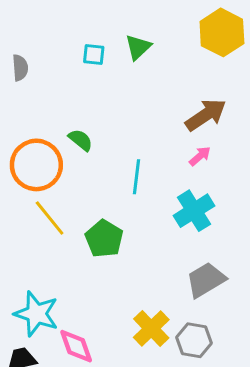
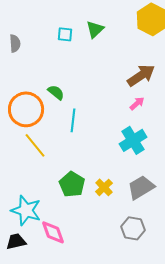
cyan line: (137, 177) -> (73, 120), moved
green pentagon: (104, 239) -> (72, 184), moved
yellow cross: (151, 328) -> (104, 187), moved, size x0.7

